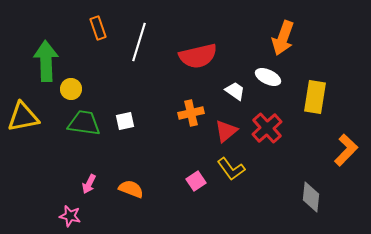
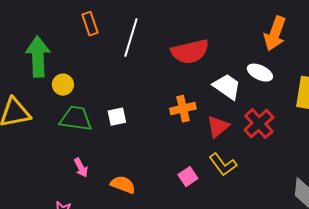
white trapezoid: (235, 91) -> (227, 87), size x1.4
pink arrow: (89, 184) -> (81, 168), moved, turned -54

